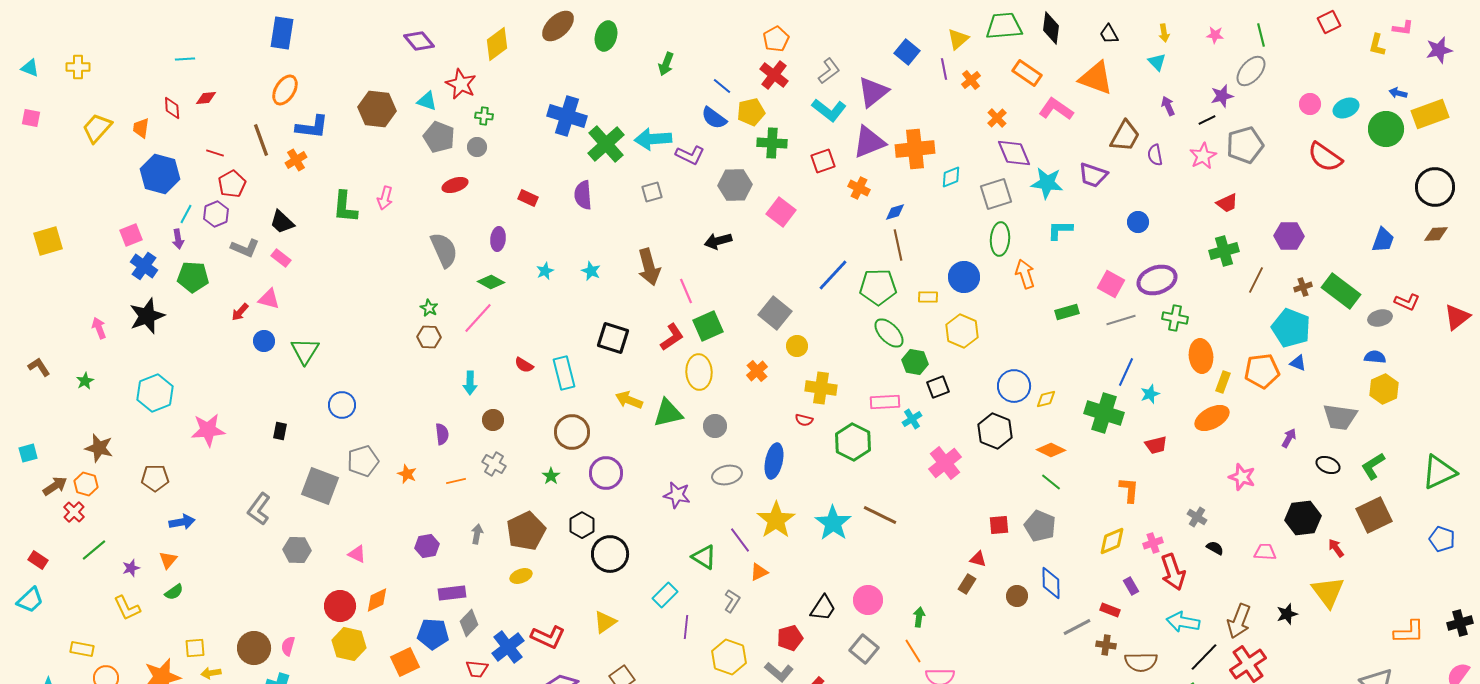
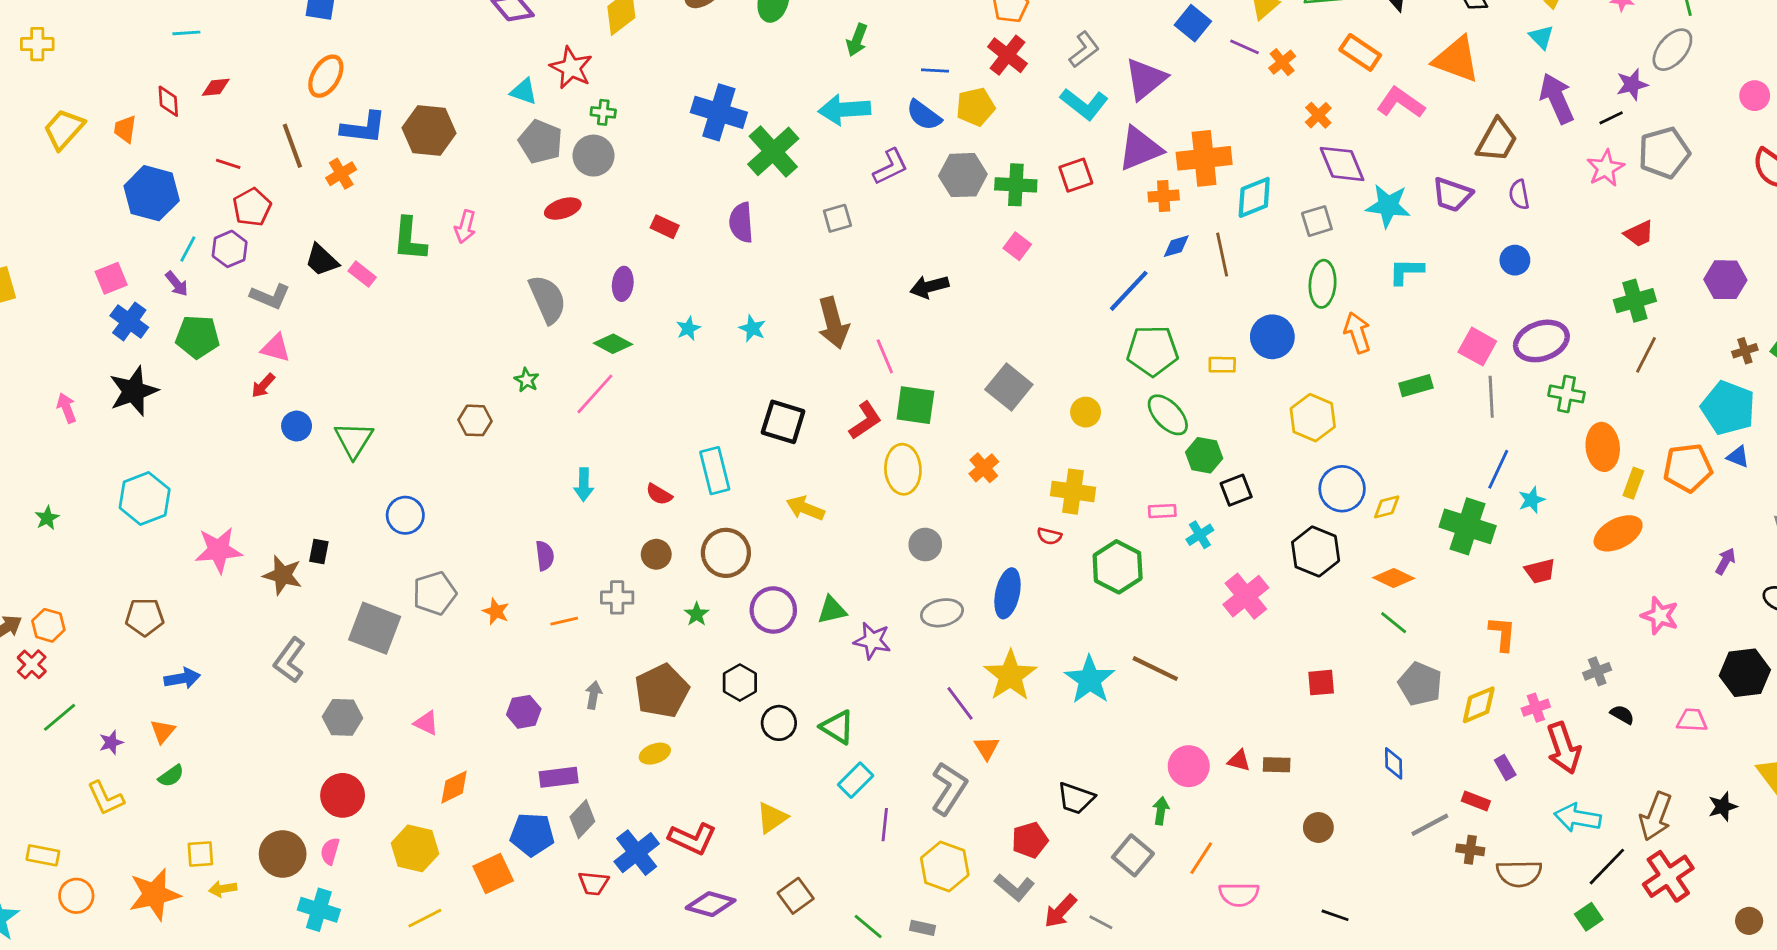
purple line: (944, 69) -> (1244, 47), turned -55
blue line: (722, 86) -> (935, 71), turned -36
purple arrow: (1168, 106) -> (1557, 98), size x1.8
brown hexagon: (377, 109) -> (429, 130), moved
cyan arrow: (653, 139) -> (844, 110), moved
green cross: (772, 143) -> (1016, 185), moved
gray circle: (477, 147) -> (593, 156), size x1.5
purple L-shape: (690, 155) -> (890, 167), turned -52
purple semicircle: (1155, 155) -> (1519, 195), moved
cyan diamond: (951, 177) -> (1254, 197), size x1.4
gray hexagon: (735, 185) -> (963, 175), moved
orange cross: (859, 188) -> (1164, 196), moved, turned -30
gray square: (996, 194) -> (1317, 221), size x0.7
pink square: (781, 212) -> (1017, 246), size x0.7
purple arrow: (178, 239) -> (177, 284), turned -30
brown line: (898, 245) -> (1222, 255), moved
pink rectangle: (281, 258) -> (362, 274), moved
blue line: (833, 275) -> (1129, 291), moved
brown line: (1256, 280) -> (1646, 355), moved
pink triangle: (269, 299) -> (276, 348), moved
gray line: (1121, 320) -> (1491, 397), turned -76
green square: (708, 326) -> (915, 405), turned 32
yellow hexagon: (962, 331) -> (1313, 418), moved
brown hexagon: (429, 337) -> (475, 420), moved
yellow circle: (797, 346) -> (1086, 412), moved
red semicircle: (524, 365) -> (659, 494), moved
green star: (85, 381) -> (47, 518), moved
pink rectangle: (885, 402) -> (1162, 511), size x0.7
green triangle: (668, 413) -> (832, 610), moved, size x0.7
brown circle: (493, 420) -> (656, 554), moved
brown star: (99, 448) -> (283, 575), moved
gray cross: (494, 464) -> (617, 597), turned -30
gray cross: (1197, 517) -> (1597, 671), turned 36
gray pentagon: (1040, 526) -> (1420, 684), moved
black circle: (610, 554) -> (779, 723), size x0.7
green triangle: (704, 557) -> (837, 727), moved
red triangle: (978, 559) -> (1239, 761), moved
orange triangle: (759, 572) -> (987, 748), turned -36
blue diamond: (1051, 583) -> (1394, 763), size x0.7
brown rectangle: (967, 584) -> (1277, 765), turned 60
brown circle: (1017, 596) -> (1318, 827), moved
pink circle: (868, 600) -> (1189, 766), moved
gray L-shape: (732, 601) -> (949, 788), size x1.6
red circle: (340, 606) -> (343, 795), moved
black trapezoid: (823, 608) -> (1076, 798), turned 76
green arrow: (919, 617) -> (1161, 811), moved
orange line: (913, 651) -> (1201, 858), turned 65

